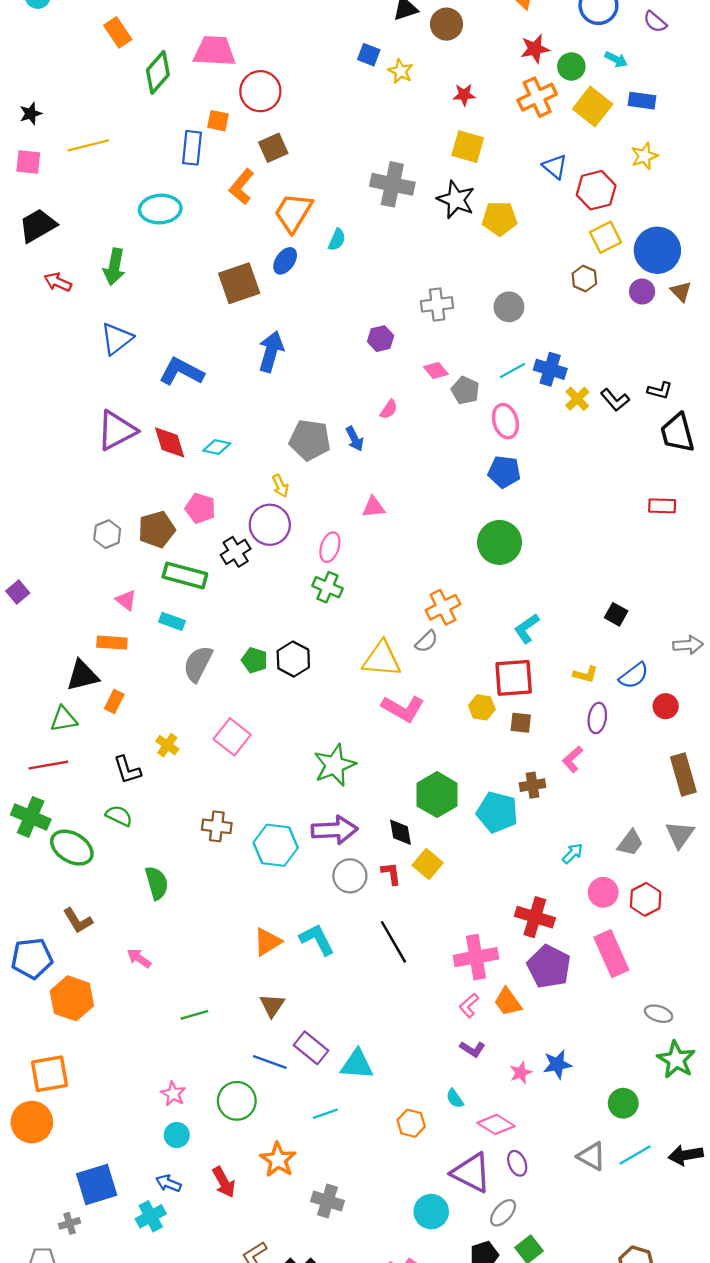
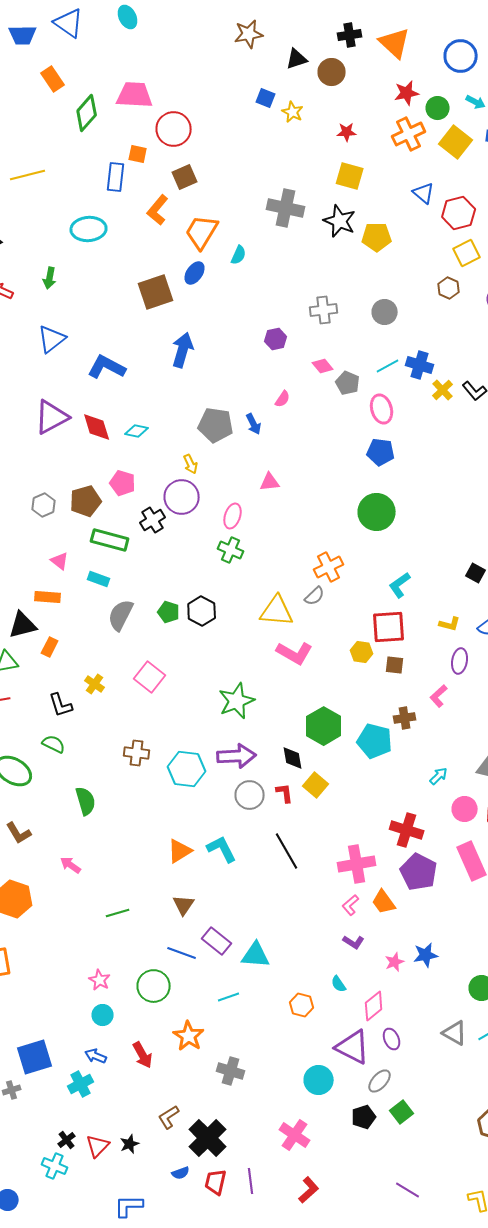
green arrow: (114, 267) -> (50, 278), size x0.7
pink diamond: (496, 1124) -> (374, 1006), turned -72

